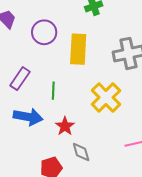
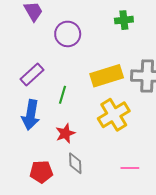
yellow rectangle: (78, 49) -> (107, 76), moved, turned 56
blue arrow: (28, 117) -> (31, 115), turned 76

